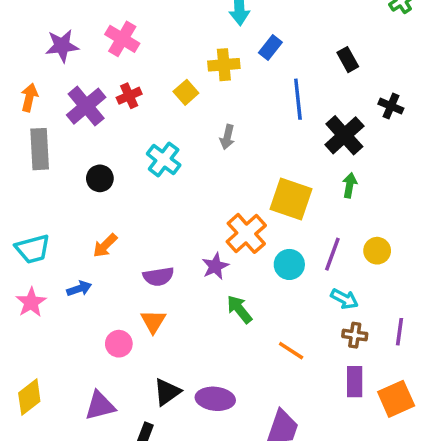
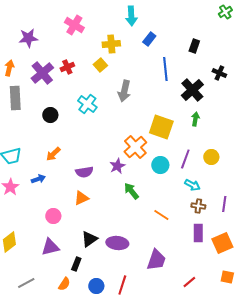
pink cross: (122, 39) -> (74, 25), moved
black rectangle: (348, 60) -> (194, 46), turned 48
yellow cross: (224, 65) -> (111, 44), moved
gray arrow: (227, 137) -> (124, 91), size x1.5
orange triangle: (153, 321) -> (81, 198), turned 35
pink circle: (119, 344) -> (53, 216), moved

